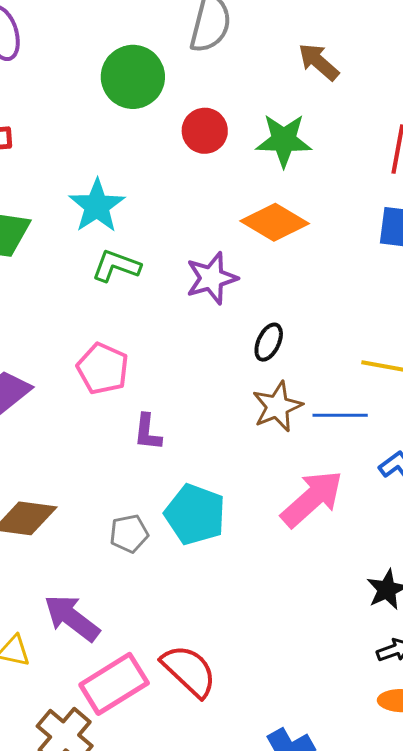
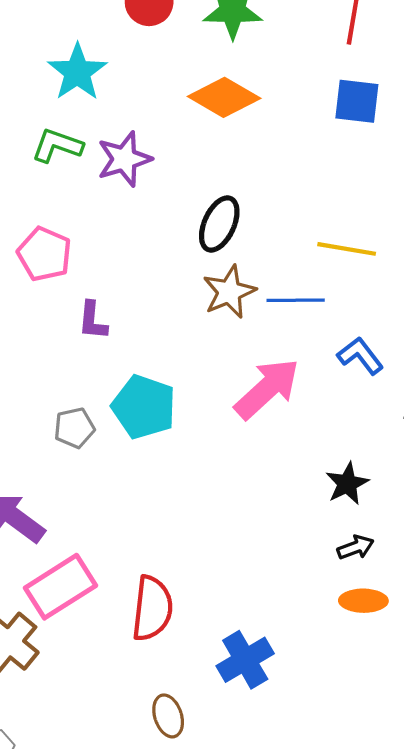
cyan star: (97, 206) -> (77, 72), moved
purple star: (212, 278) -> (124, 159), moved
black ellipse: (269, 342) -> (219, 224), size x1.4
red semicircle: (189, 671) -> (152, 608), moved, turned 54

